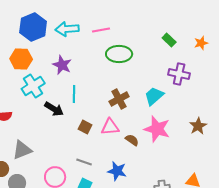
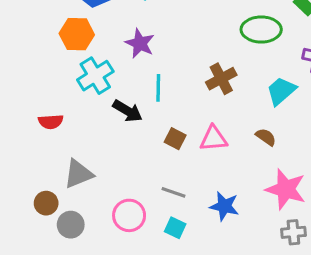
green ellipse: (119, 54) -> (261, 30), moved
brown cross: (119, 99) -> (221, 79), moved
pink star: (157, 129) -> (286, 189), moved
brown semicircle: (132, 140) -> (266, 137), moved

